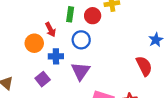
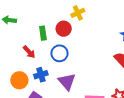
orange circle: (34, 43) -> (19, 80), moved

